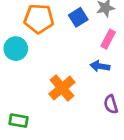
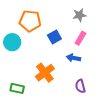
blue square: (78, 17) -> (54, 37), moved
green rectangle: (18, 121) -> (17, 88), moved

